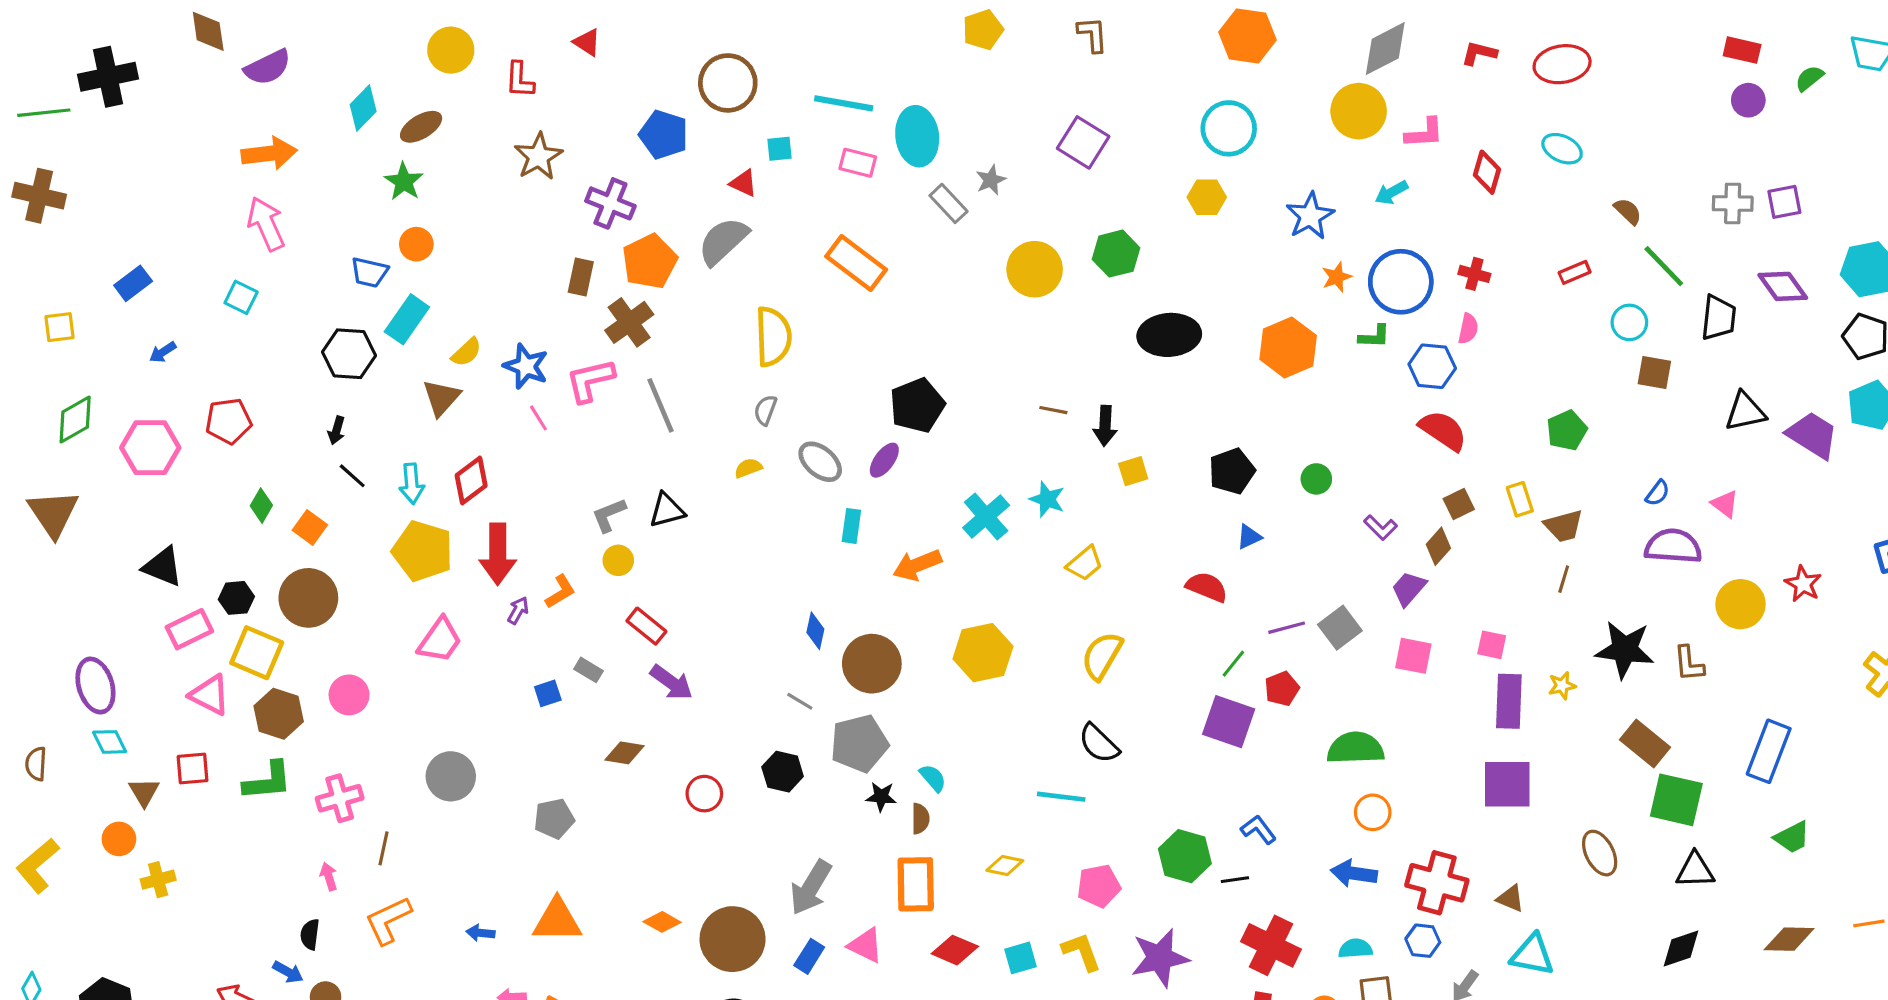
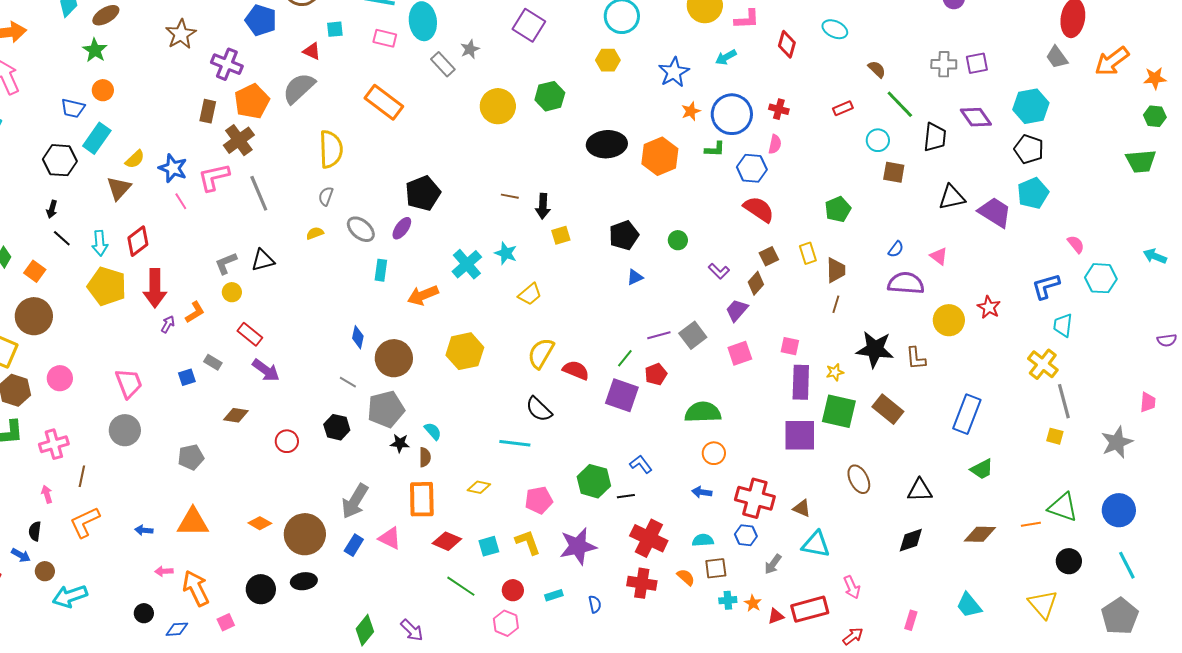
black ellipse: (1169, 335) -> (607, 144), moved
brown trapezoid: (1564, 526) -> (836, 270), turned -76
red semicircle: (1207, 587) -> (576, 370), moved
pink trapezoid: (440, 640) -> (129, 383), moved, turned -56
pink square: (1413, 656) -> (740, 353), turned -30
green square: (1676, 800) -> (839, 411), moved
blue arrow: (1354, 873) -> (702, 492), size x0.7

